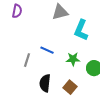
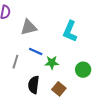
gray triangle: (60, 12) -> (29, 27), moved
green star: (73, 59) -> (52, 63), moved

